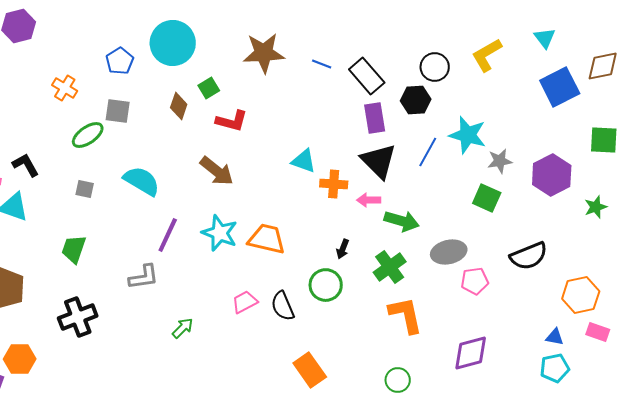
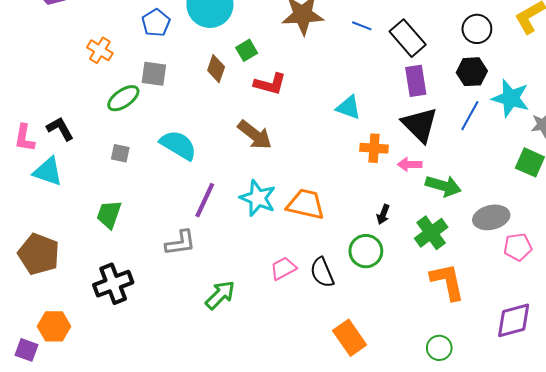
black hexagon: (416, 100) -> (472, 72), moved
cyan triangle: (304, 161) -> (349, 107), moved
green arrow: (183, 328) -> (220, 295), size x1.4

